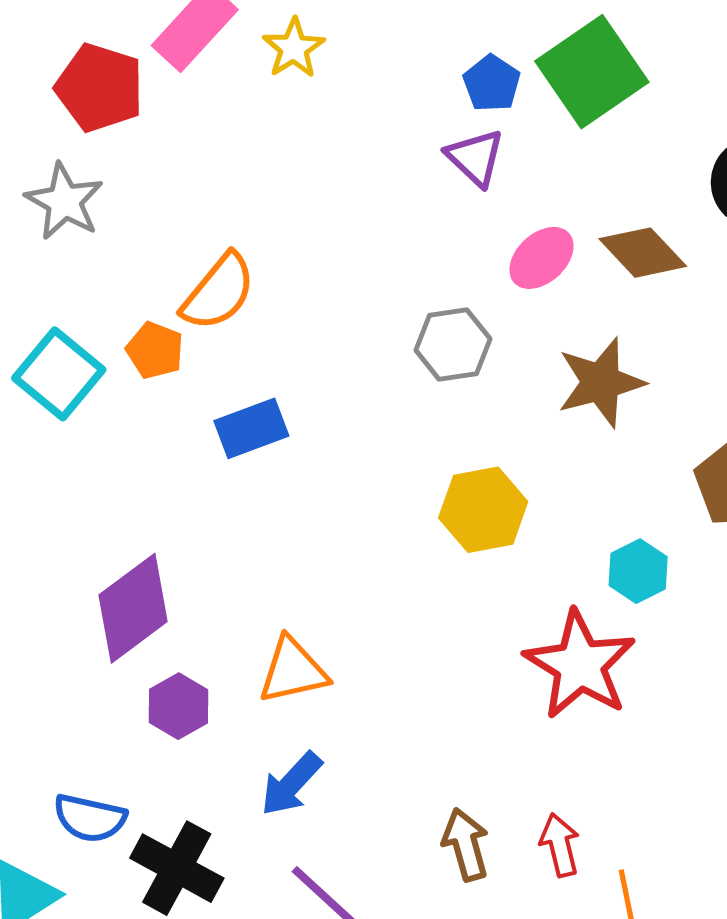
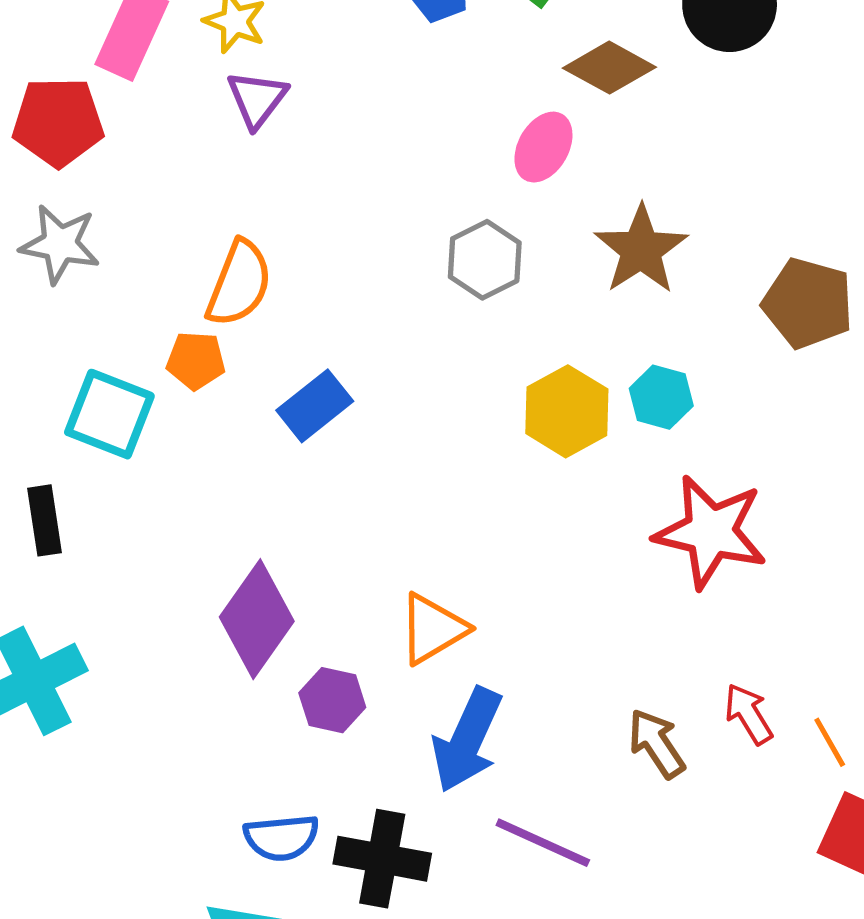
purple triangle: (475, 158) -> (257, 99), moved, turned 42
brown diamond: (643, 253) -> (609, 68), moved
cyan hexagon: (638, 571) -> (661, 397), moved
blue arrow: (291, 784) -> (467, 740), size x1.4

